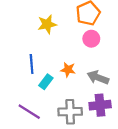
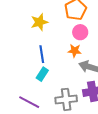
blue line: (32, 64) -> (42, 54), moved
orange star: (68, 70) -> (75, 51), moved

